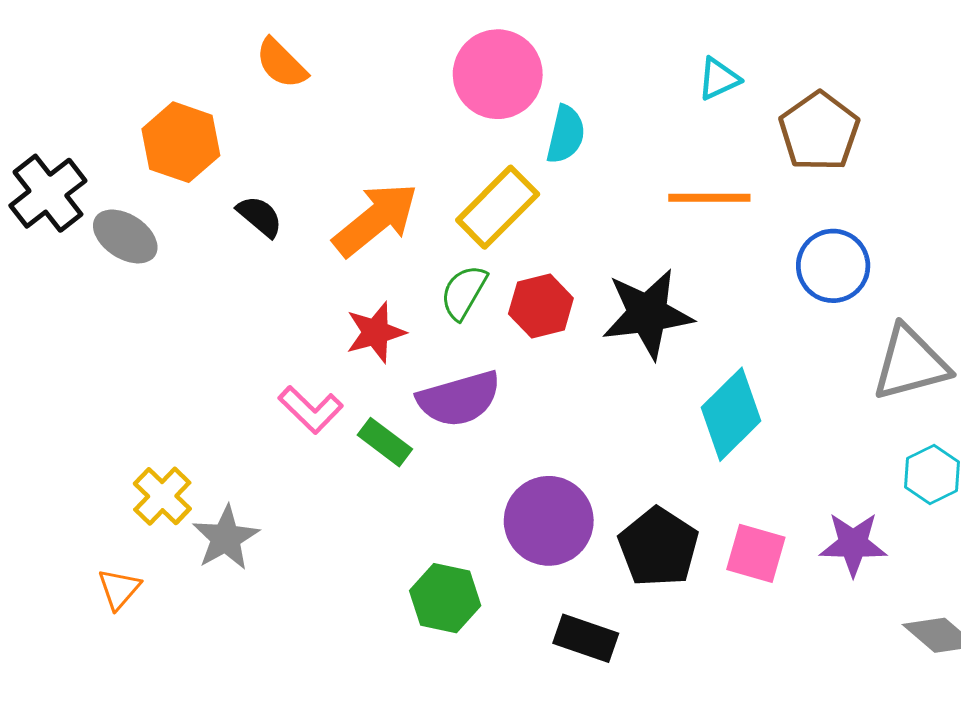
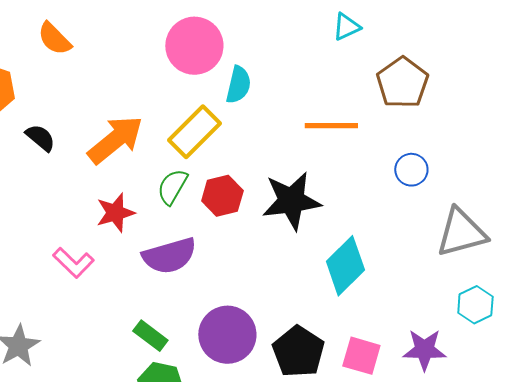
cyan triangle: (719, 79) -> (346, 27), moved
blue circle: (833, 266) -> (411, 170), size x0.7
green rectangle: (385, 442) -> (150, 336), moved

